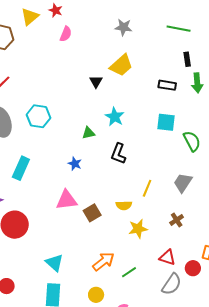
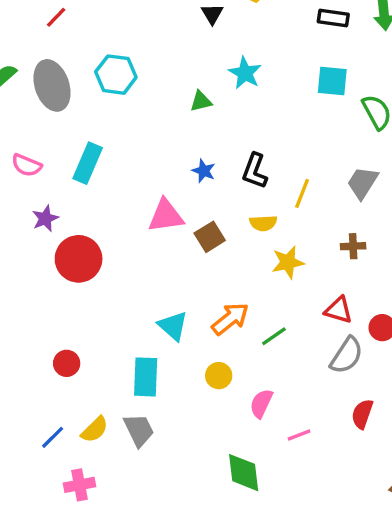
black L-shape: (118, 154) -> (255, 171), moved
blue star: (75, 164) -> (204, 171), moved
brown cross: (177, 220) -> (353, 246), turned 32
cyan triangle: (54, 263) -> (173, 326), moved

